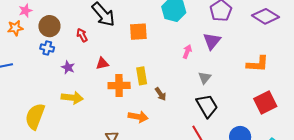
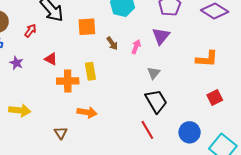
red arrow: (82, 35) -> (30, 31), turned 64
red triangle: (102, 63) -> (51, 59), turned 40
brown arrow: (161, 94) -> (112, 43), moved
yellow arrow: (72, 98) -> (20, 110), moved
red square: (265, 102) -> (215, 98), size x0.7

